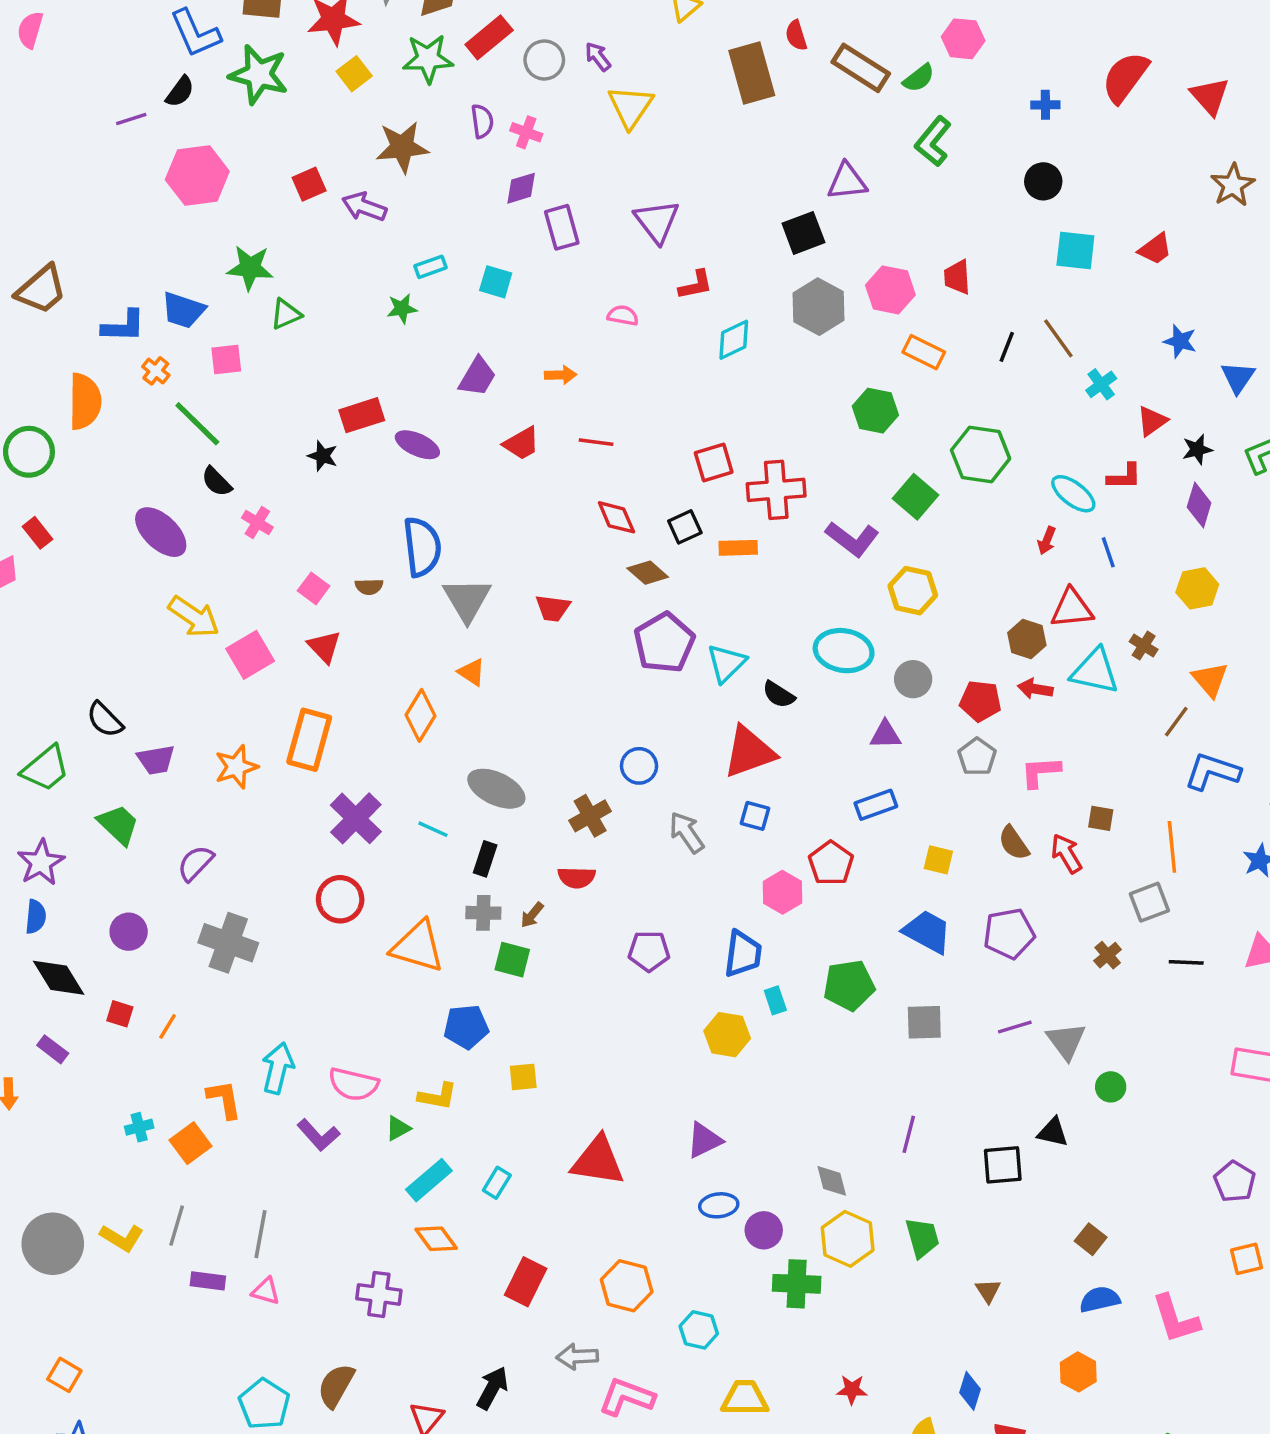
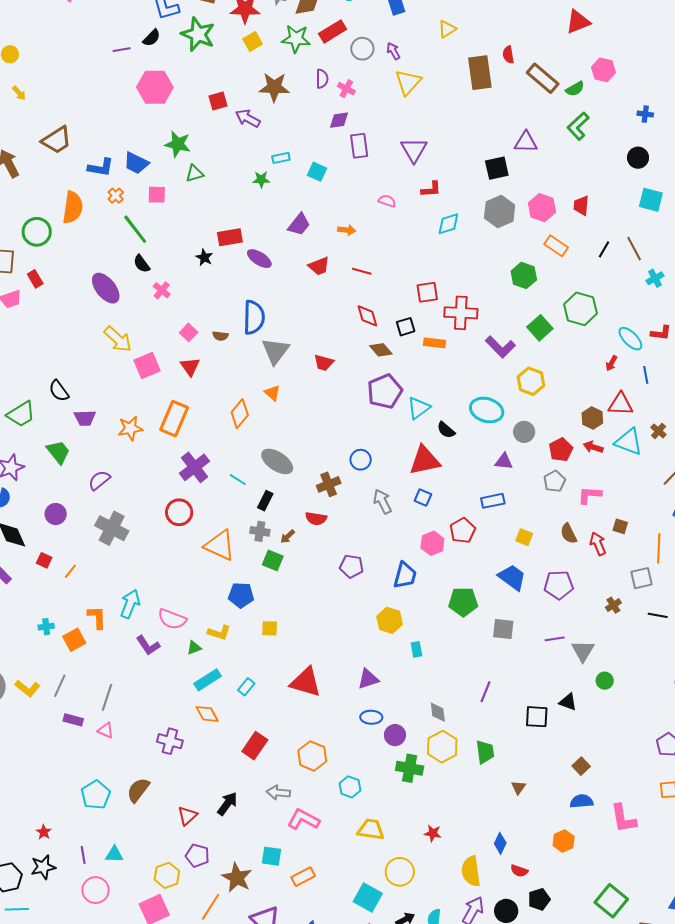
red pentagon: (980, 701) -> (561, 450), turned 30
cyan rectangle: (775, 1000) -> (416, 649), moved

